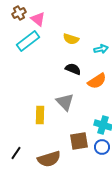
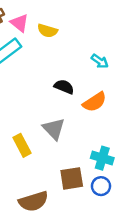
yellow semicircle: (71, 39) -> (47, 31), moved
cyan arrow: (101, 49) -> (100, 61), turned 48
yellow rectangle: (40, 115) -> (22, 145), turned -30

